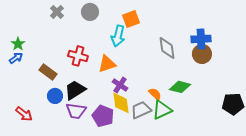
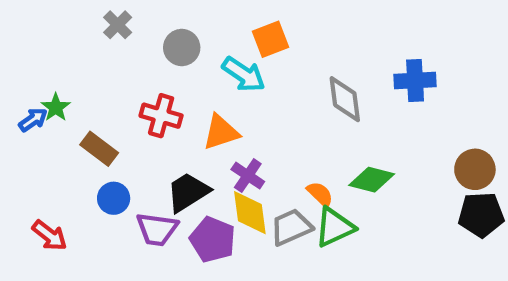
gray circle: (90, 12) -> (182, 47), moved
cyan arrow: (118, 36) -> (244, 74), turned -70
green star: (18, 44) -> (56, 107), moved
brown circle: (202, 54) -> (475, 169), moved
black trapezoid: (75, 90) -> (188, 192), moved

